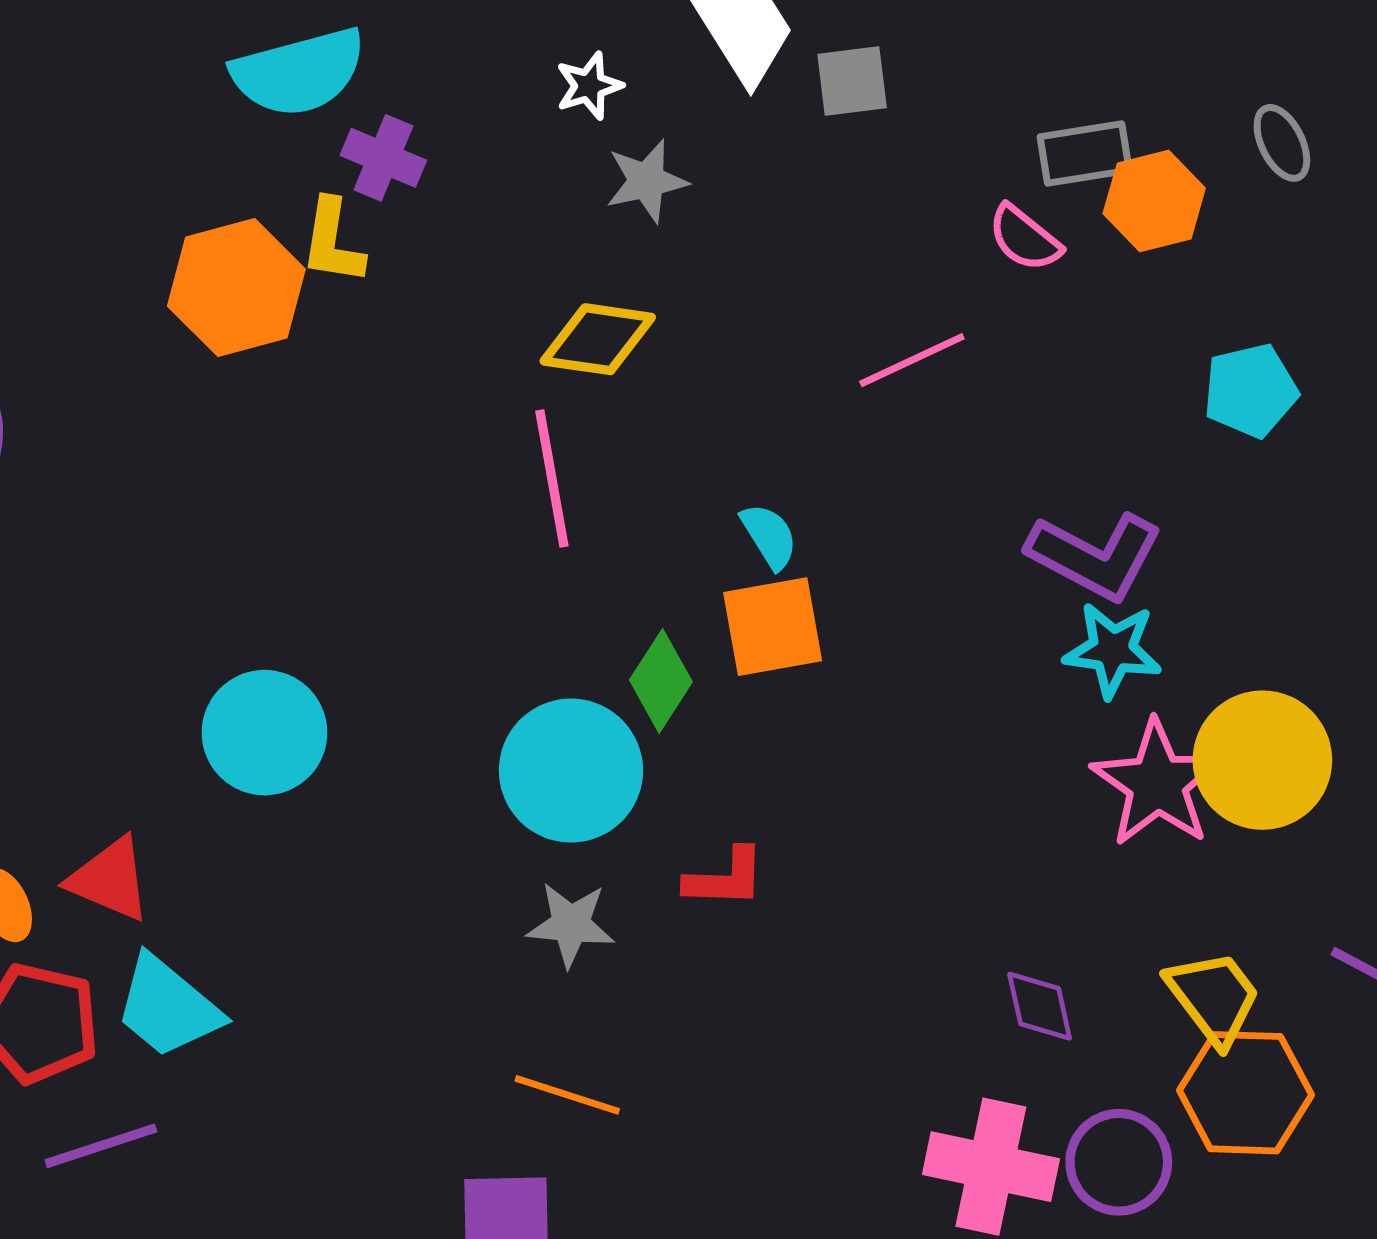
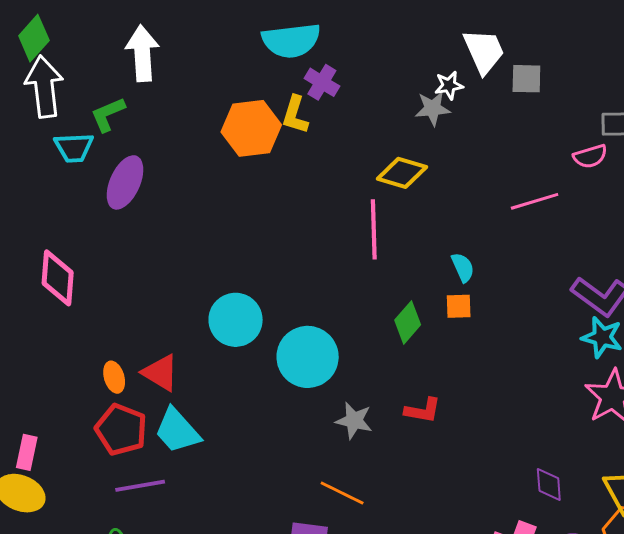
white star: (589, 86) -> (449, 85), moved
pink semicircle: (1025, 238) -> (590, 156), turned -64
orange square: (773, 627) -> (459, 306), size x0.6
cyan circle: (571, 771) -> (308, 357), moved

